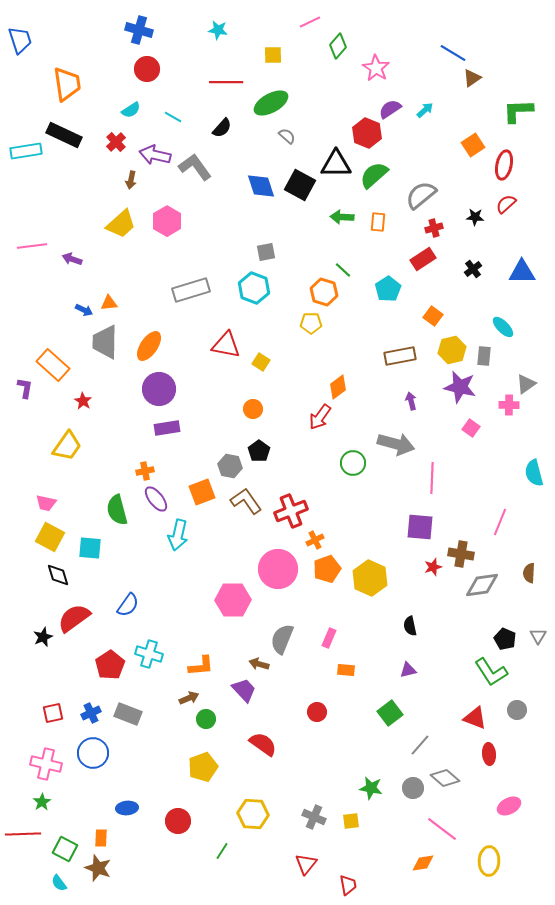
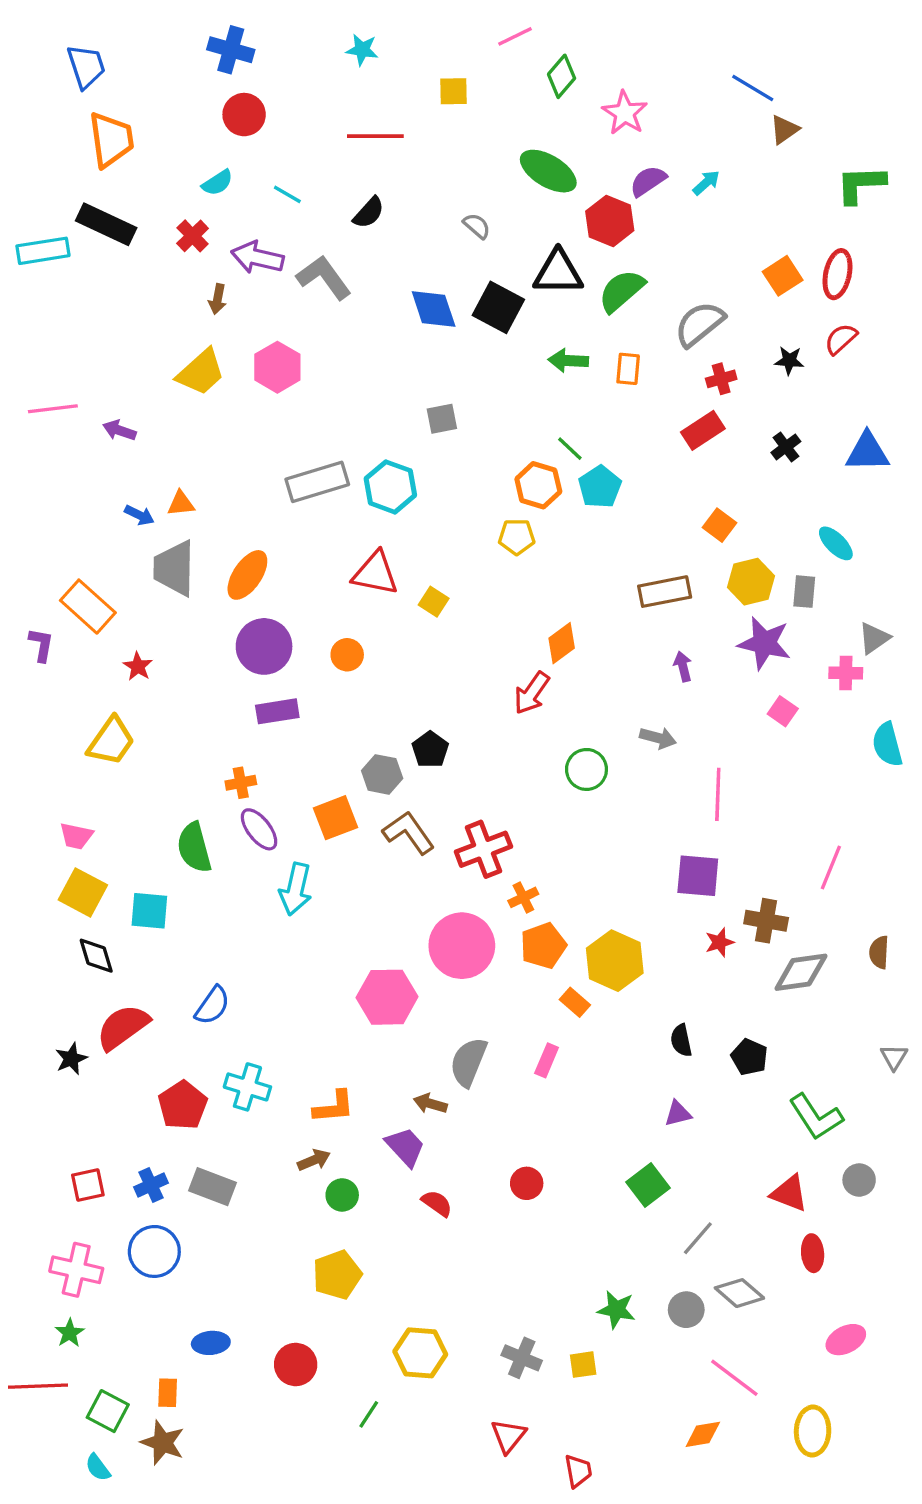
blue trapezoid: (20, 40) -> (86, 66), moved
green ellipse: (271, 103) -> (548, 171), moved, turned 60
orange square: (473, 145) -> (783, 276), moved
cyan hexagon: (254, 288) -> (390, 487), moved
cyan pentagon: (388, 289) -> (600, 487), moved
orange circle: (253, 409) -> (347, 655), moved
gray arrow: (396, 444) -> (658, 738), size x0.6
cyan semicircle: (534, 473) -> (887, 745), moved
black pentagon: (505, 639) -> (749, 1057), moved
orange rectangle: (346, 670) -> (575, 1002), moved, turned 36
red semicircle: (263, 744) -> (437, 1203), moved, size x0.7

